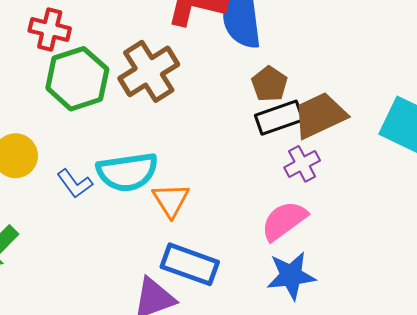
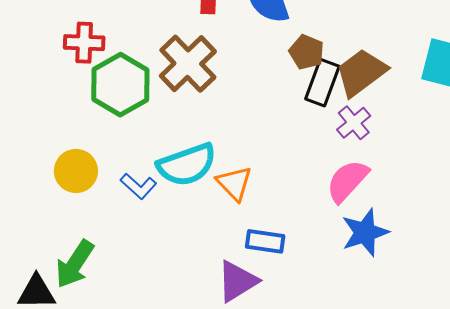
black rectangle: (279, 118) -> (322, 83), turned -39
blue rectangle: (190, 264) -> (265, 241), size x0.7

